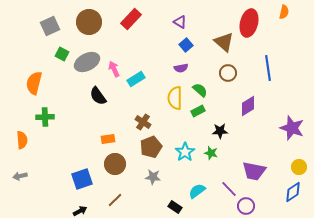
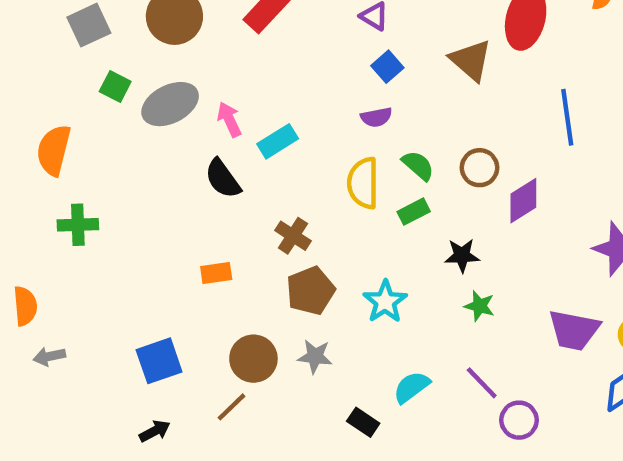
brown circle: (228, 73) -> (480, 168), moved
black semicircle: (98, 96) -> (223, 179), moved
orange semicircle: (22, 140) -> (25, 306), moved
green star: (211, 153) -> (480, 306), moved
brown circle: (115, 164) -> (253, 359), moved
purple trapezoid: (254, 171) -> (574, 330), moved
gray arrow: (20, 176) -> (49, 356), moved

